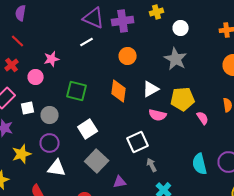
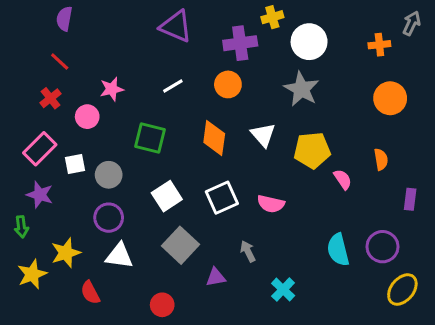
purple cross: (123, 21) -> (240, 43), moved
white circle: (181, 28) -> (309, 42), size x1.5
white line: (87, 42) -> (173, 86), moved
white triangle: (151, 89) -> (263, 135), turned -42
pink semicircle: (158, 115) -> (271, 204), moved
white square: (138, 142) -> (222, 198), moved
yellow star: (22, 154) -> (66, 253), moved
gray arrow: (152, 165) -> (248, 251), moved

